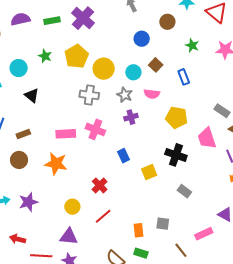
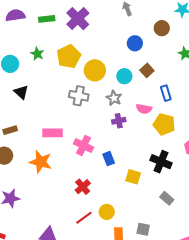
blue rectangle: (184, 77) -> (166, 93), moved
pink semicircle: (152, 94) -> (144, 109), moved
pink cross: (95, 129) -> (84, 146), moved
yellow square: (149, 172) -> (133, 177), turned 35
yellow circle: (72, 207) -> (107, 212), moved

